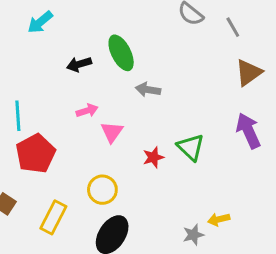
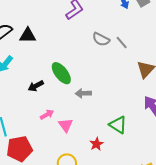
gray line: (233, 27) -> (122, 42), moved
red pentagon: (36, 154) -> (19, 149), turned 30
red star: (153, 157) -> (96, 144), moved

